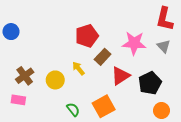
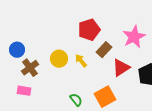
blue circle: (11, 32) -> (17, 50), moved
pink star: (134, 43) -> (134, 37), turned -30
yellow circle: (55, 80) -> (59, 59), moved

